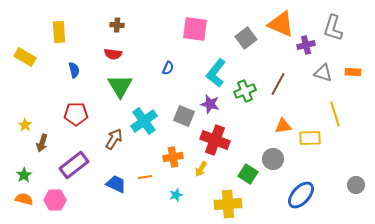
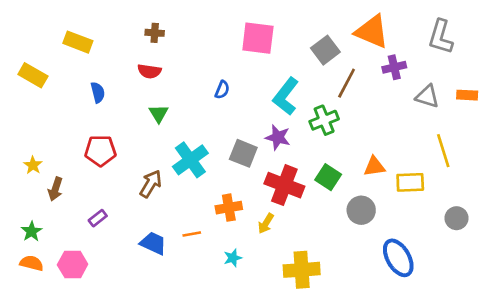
yellow rectangle: (59, 32) -> (78, 42), turned -65
purple cross: (306, 45) -> (394, 67), moved
brown line: (278, 84) -> (347, 83), moved
green triangle: (120, 86) -> (159, 114), size x0.6
purple rectangle: (74, 165) -> (98, 218), size x0.5
green square: (248, 174) -> (328, 177), moved
gray circle: (356, 185) -> (456, 218), moved
blue ellipse: (301, 195) -> (398, 258), turned -72

